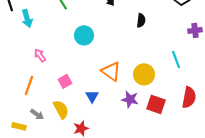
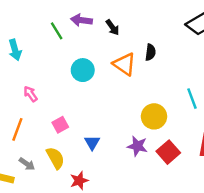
orange triangle: (111, 71) -> (124, 64), moved
red square: (156, 104) -> (168, 152), turned 30

